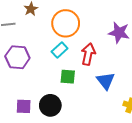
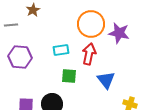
orange circle: (66, 23) -> (91, 24), moved
cyan rectangle: (60, 50) -> (61, 50), turned 35

